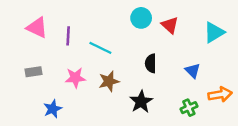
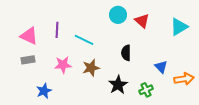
pink triangle: (37, 28) -> (29, 36), moved
blue triangle: (193, 71) -> (161, 67), moved
green cross: (189, 108) -> (146, 90), moved

